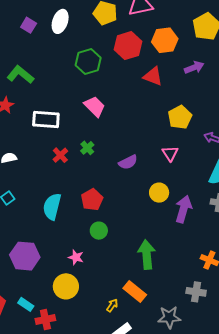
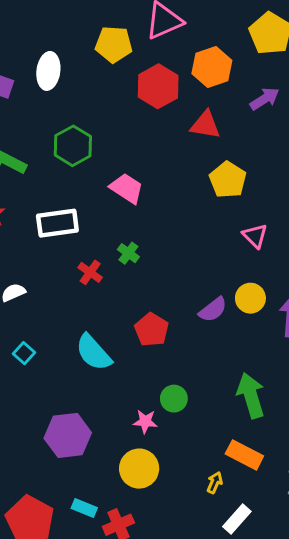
green hexagon: (88, 62) -> (73, 146), moved
yellow pentagon: (180, 117) -> (228, 180), moved
purple semicircle: (128, 162) -> (213, 310), moved
cyan semicircle: (52, 207) -> (94, 352), turned -44
green circle: (99, 231) -> (174, 399), moved

